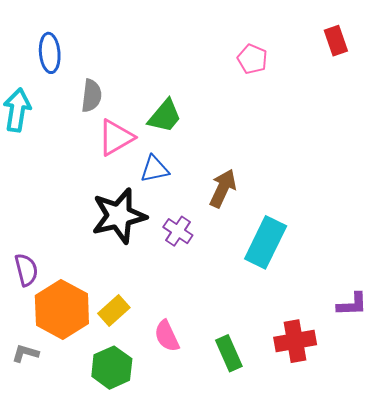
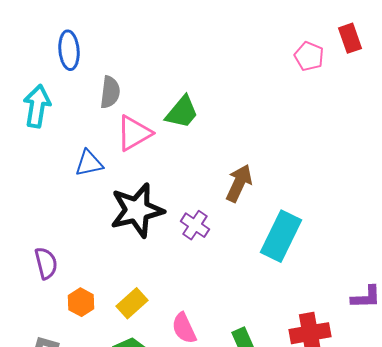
pink pentagon: (252, 59) -> (309, 56), moved
blue triangle: (155, 169) -> (89, 163), moved
orange hexagon: (62, 310) -> (81, 302), size x0.5

